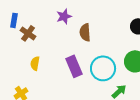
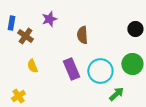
purple star: (64, 16) -> (49, 19), moved
yellow semicircle: (35, 63) -> (32, 66), turned -32

